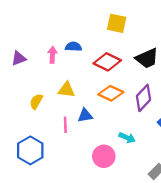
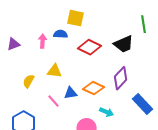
yellow square: (117, 23) -> (76, 18), moved
orange diamond: (111, 93) -> (94, 88), moved
pink line: (65, 125) -> (54, 101), turned -40

